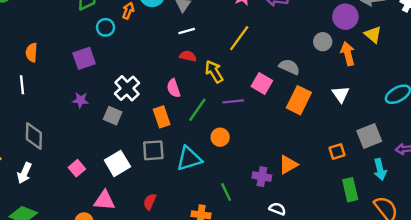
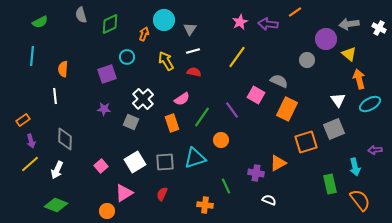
cyan circle: (106, 27) -> (127, 57), moved
orange arrow: (348, 54) -> (359, 79), moved
yellow arrow: (214, 72) -> (166, 61), moved
pink semicircle: (174, 88) -> (182, 99), turned -105
white triangle: (341, 94) -> (338, 100), moved
purple line: (233, 101) -> (232, 110), turned 60
gray square: (369, 136) -> (334, 129), moved
gray square: (153, 150) -> (165, 162), moved
orange square: (337, 152) -> (306, 142), moved, size x1.6
pink triangle: (104, 200) -> (124, 193), turned -36

